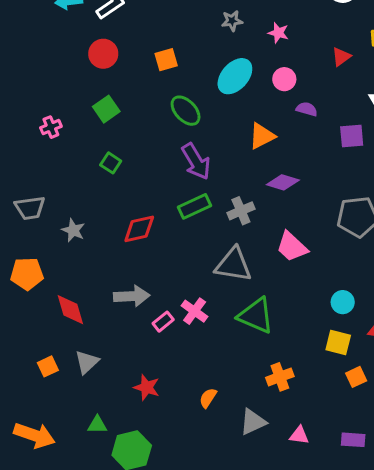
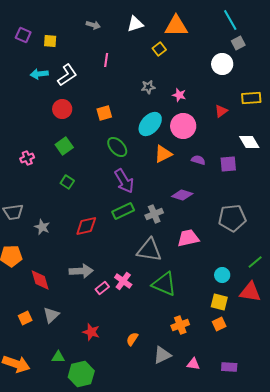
pink circle: (284, 79) -> (183, 126), size x1.6
purple semicircle: (307, 109) -> (198, 160), moved
orange triangle: (262, 136) -> (163, 154), moved
pink trapezoid: (292, 247) -> (188, 238), turned 125
orange square: (356, 377) -> (219, 324), moved

